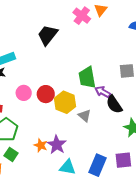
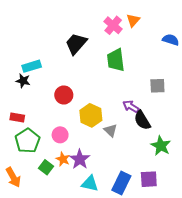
green trapezoid: (87, 77) -> (116, 60), moved
pink circle: (24, 93) -> (60, 135), moved
red circle: (46, 94) -> (64, 95), moved
green square: (11, 154) -> (46, 167), moved

